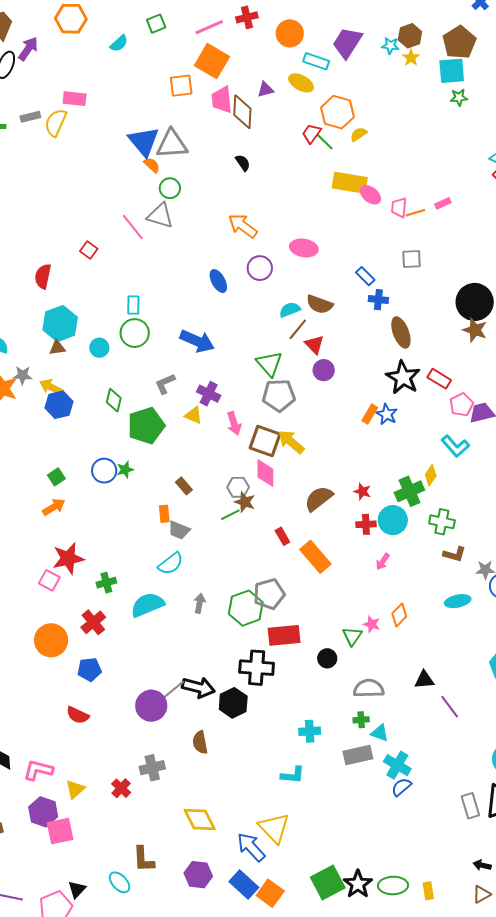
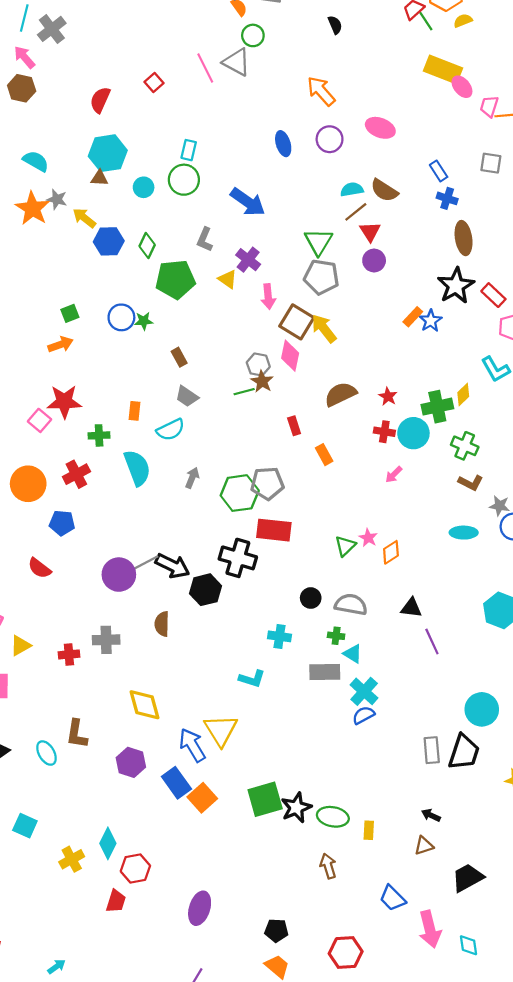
gray L-shape: (165, 384) -> (205, 240), turned -55
blue hexagon: (59, 405) -> (109, 241), moved
brown rectangle: (184, 486) -> (179, 357), moved
orange rectangle: (164, 514) -> (135, 411), moved
orange rectangle: (315, 557) -> (324, 455), size x0.6
cyan semicircle: (147, 605) -> (137, 468), turned 80
orange diamond: (399, 615) -> (391, 552), moved
black circle: (327, 658) -> (311, 598), moved
red cross: (121, 788) -> (69, 654), turned 30

